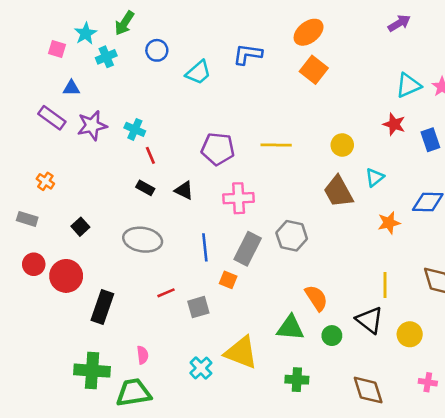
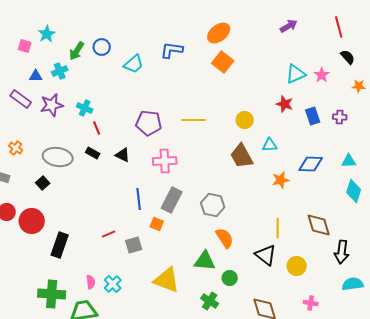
green arrow: (124, 23) -> (77, 51), moved
cyan cross: (106, 57) -> (60, 71), moved
cyan triangle: (375, 177) -> (270, 145), turned 35
gray hexagon: (292, 236) -> (213, 205), moved
gray ellipse: (143, 240) -> (58, 157), moved
green circle: (332, 336) -> (230, 278), moved
cyan cross: (201, 368) -> (113, 284), moved
green cross: (297, 380) -> (210, 301), turned 30

